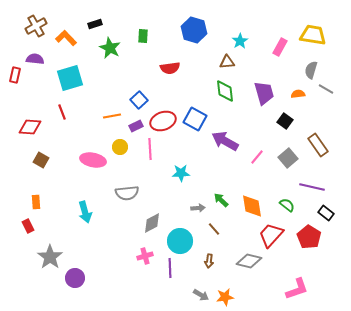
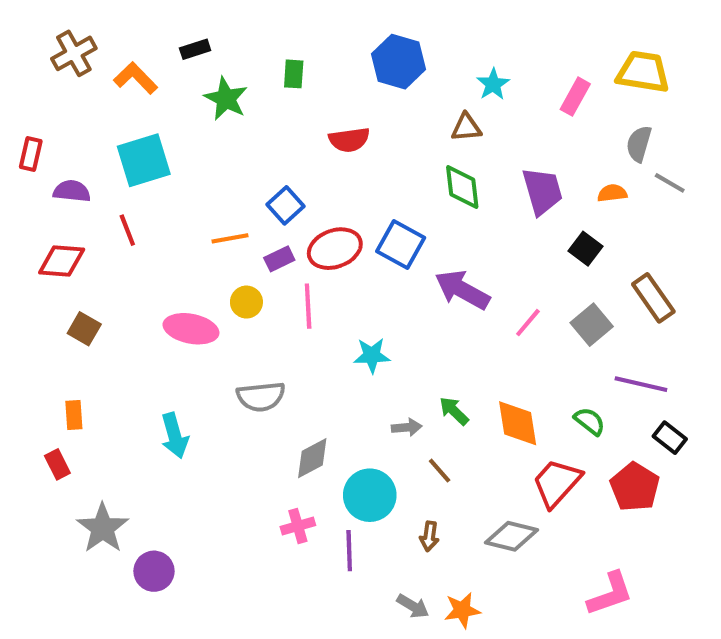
purple semicircle: (35, 59) -> (72, 191), moved

